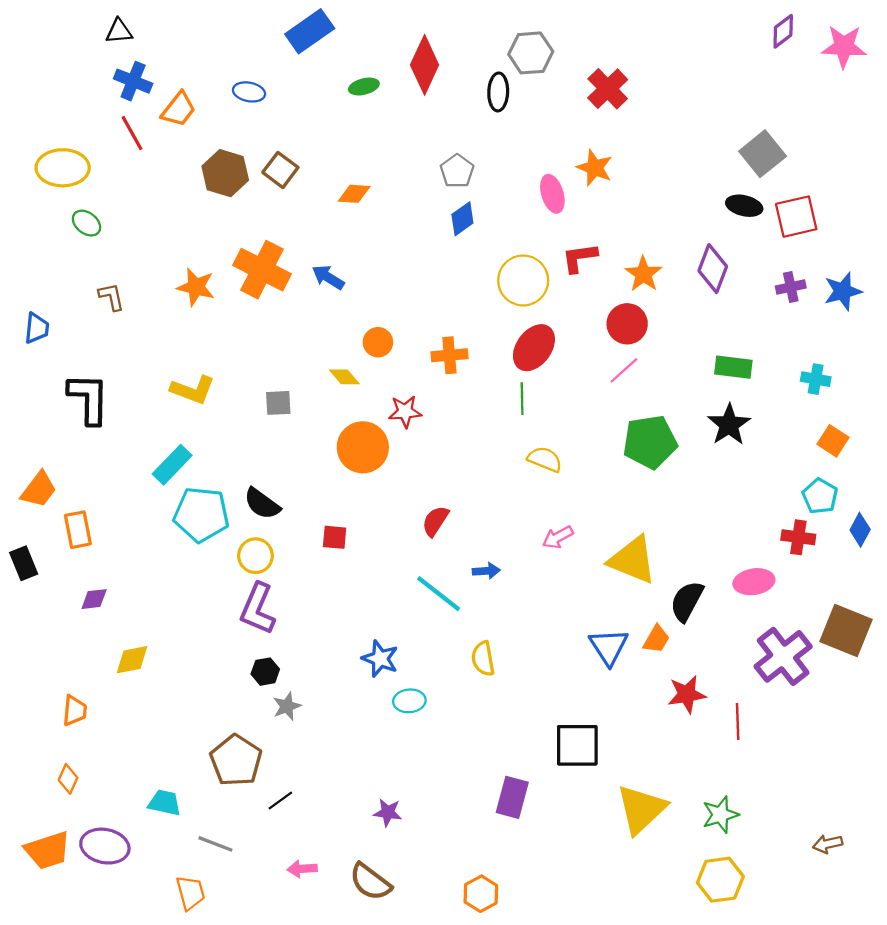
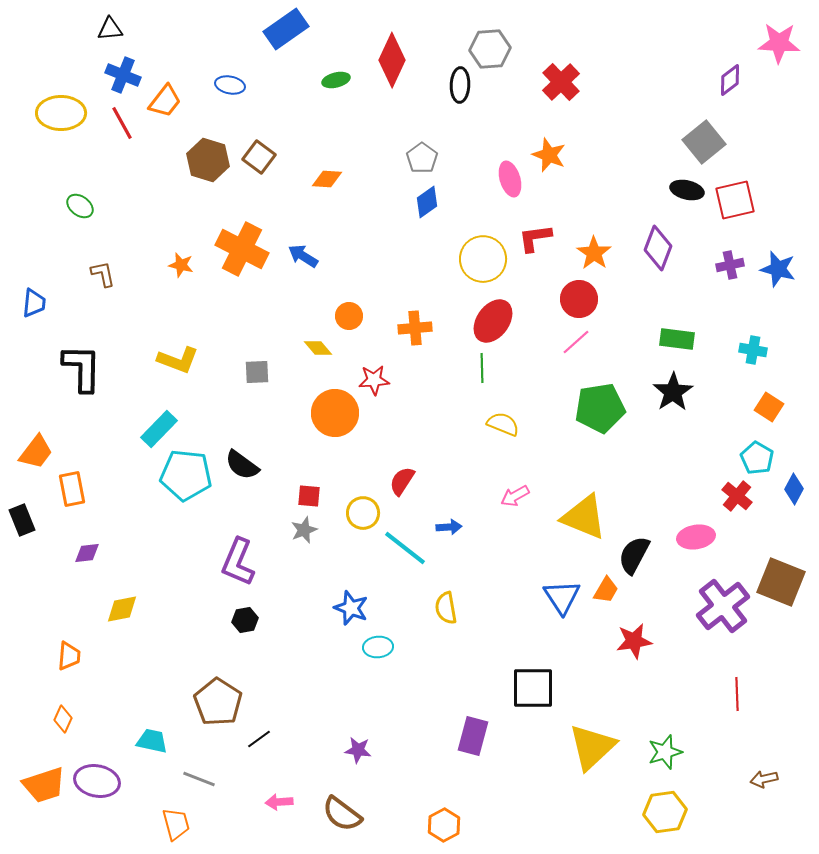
purple diamond: (783, 31) -> (730, 80), moved
yellow ellipse: (63, 168) -> (61, 113), moved
orange star: (196, 287) -> (181, 265), size x0.7
blue star: (843, 291) -> (778, 269), turned 30
red cross: (798, 537) -> (737, 496), turned 32
yellow circle: (256, 556) -> (363, 513), moved
gray star: (287, 706) -> (304, 530), moved
red line: (738, 721) -> (737, 694), moved

